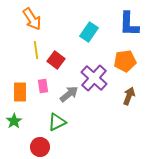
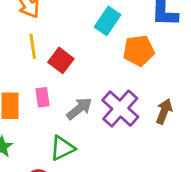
orange pentagon: (125, 61) -> (139, 51), moved
purple cross: (94, 78) -> (120, 109), moved

